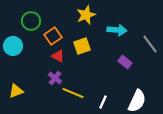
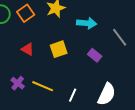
orange square: (53, 36) -> (26, 13), moved
yellow square: (82, 46) -> (59, 49), moved
purple cross: (55, 78) -> (18, 83), moved

